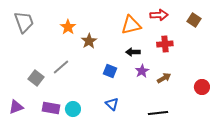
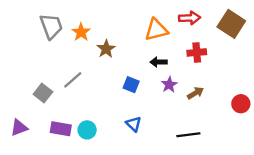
brown square: (194, 20) -> (231, 24), size x1.6
gray trapezoid: (24, 22) -> (51, 26), moved

